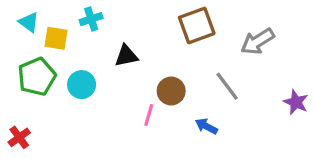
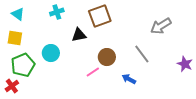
brown square: (197, 25) -> (100, 16), moved
yellow square: (56, 38) -> (15, 38), moved
green pentagon: (37, 77) -> (23, 65), moved
pink line: (149, 115) -> (93, 72), turned 40

